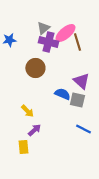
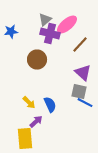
brown line: (77, 42) -> (80, 45), moved, turned 60
blue semicircle: (62, 94) -> (50, 105), moved, turned 42
blue line: (83, 129) -> (85, 103), moved
yellow rectangle: (23, 147) -> (25, 139), size x1.5

